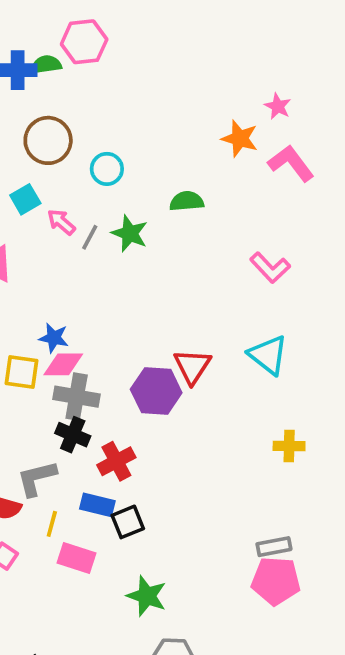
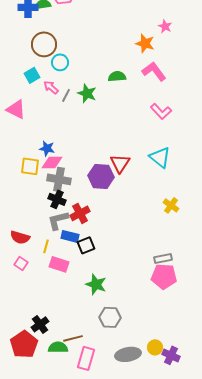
pink L-shape: (291, 163) -> (154, 71), moved
cyan circle: (107, 169) -> (60, 62), moved
yellow cross: (289, 446) -> (171, 205), turned 35
gray L-shape: (37, 478) -> (58, 220), moved

